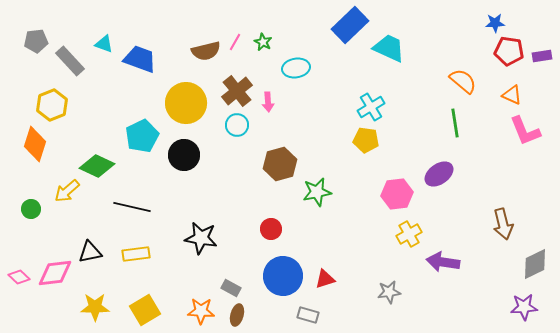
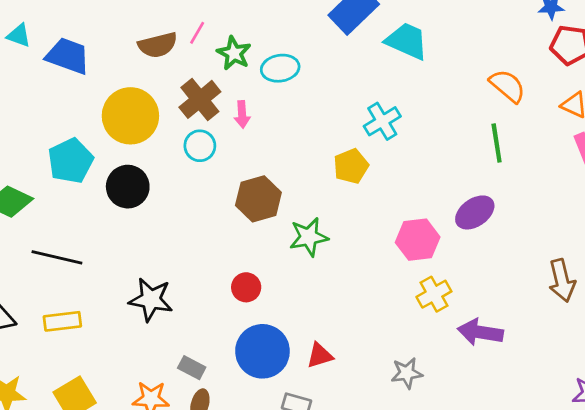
green star: (263, 42) -> (234, 53), moved, size x1.4
yellow pentagon: (366, 140) -> (351, 166), moved, turned -30

